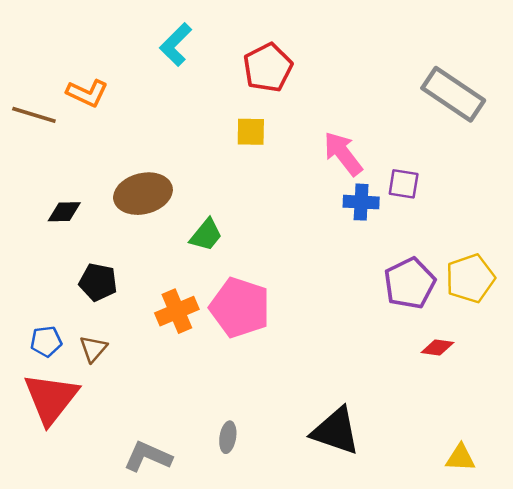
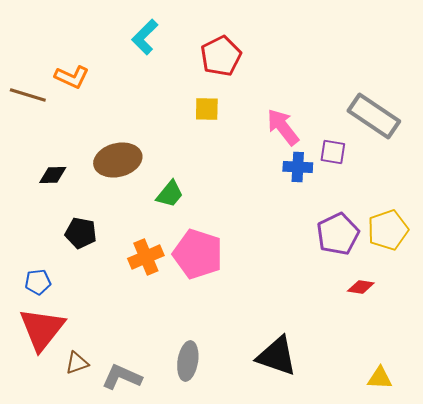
gray rectangle: (453, 94) -> (374, 116), moved
brown triangle: (93, 349) -> (77, 363), moved, turned 30
gray ellipse: (228, 437) -> (188, 361), size x1.5

